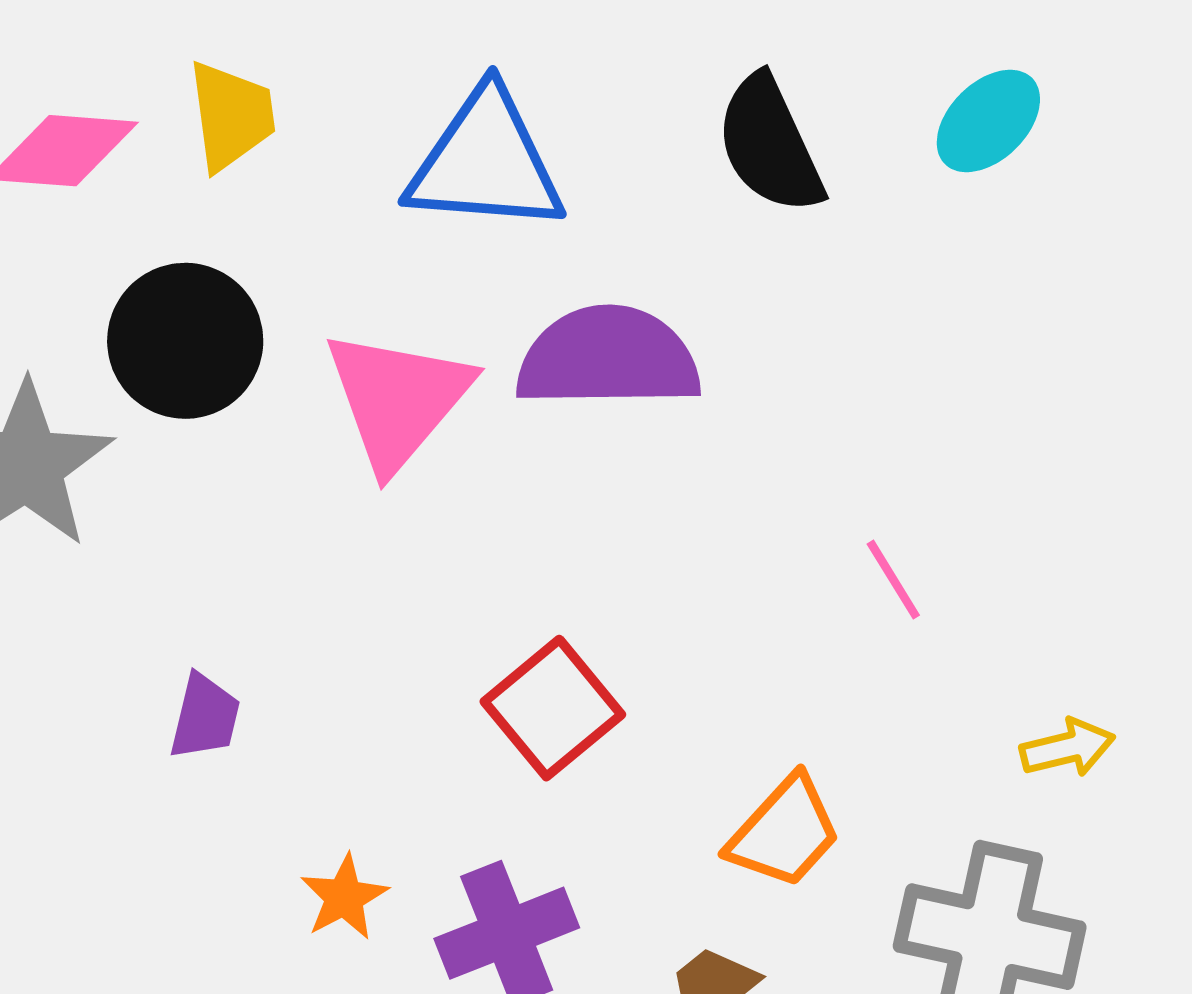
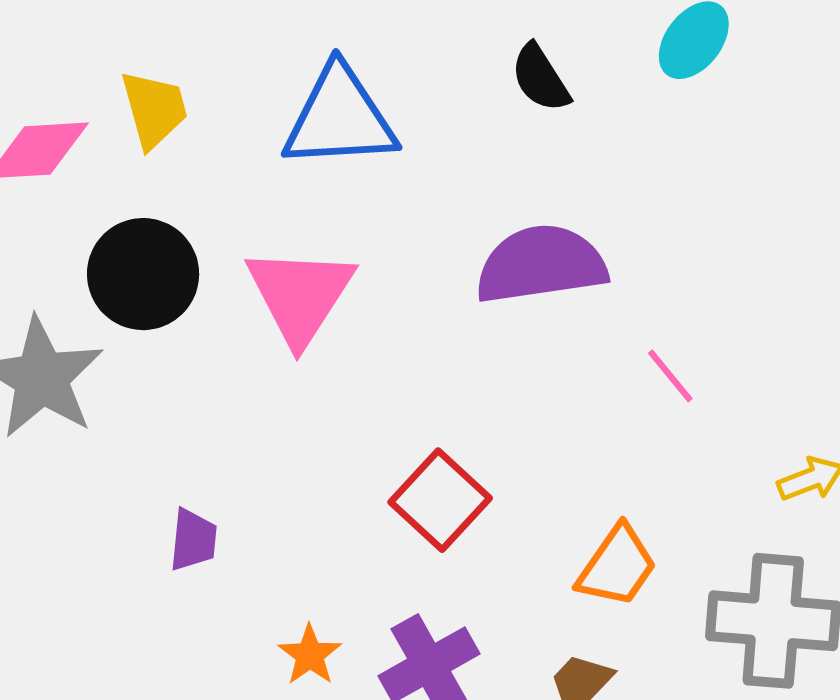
black semicircle: (770, 144) -> (540, 78), size x0.7
purple semicircle: (608, 358) -> (541, 264), moved

